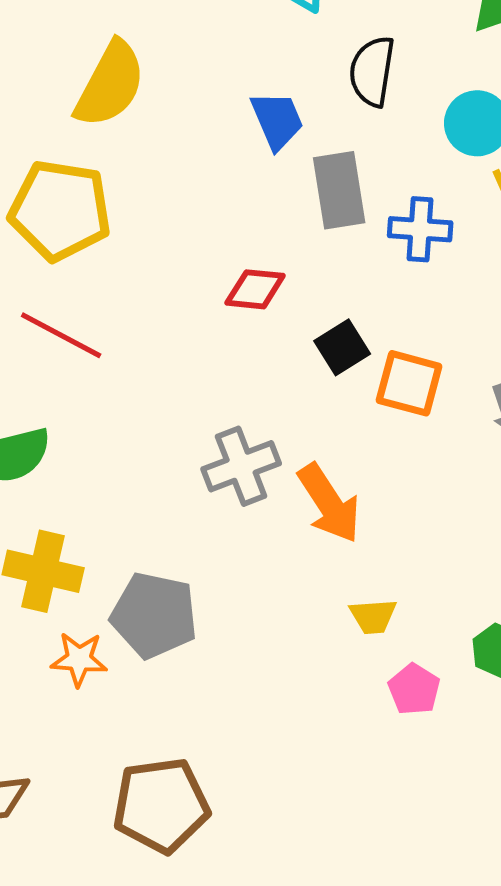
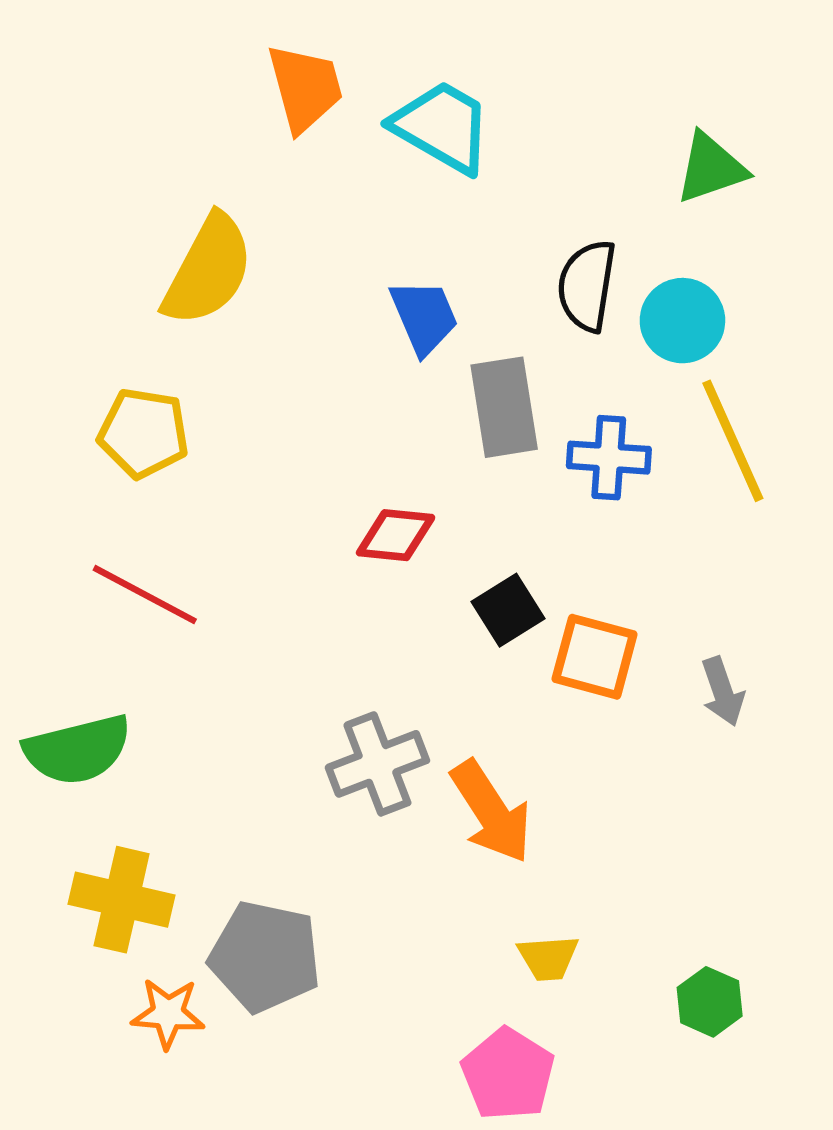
black semicircle: (372, 71) -> (587, 286), moved
yellow pentagon: (60, 210) -> (143, 433), size x0.7
pink pentagon: (414, 689) -> (508, 1074), moved, size x1.4

